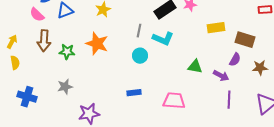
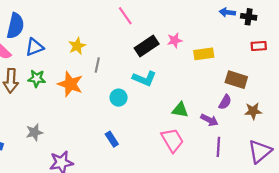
yellow rectangle: (216, 28) -> (204, 54), moved
gray line: (139, 31) -> (97, 65), moved
green star: (67, 52) -> (37, 79), moved
blue rectangle: (134, 93) -> (112, 139), turned 64
pink trapezoid: (174, 101) -> (172, 140), moved, turned 55

